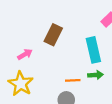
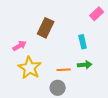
cyan rectangle: (93, 50) -> (83, 42), size x0.6
yellow star: (21, 84) -> (30, 68), moved

